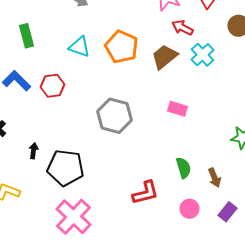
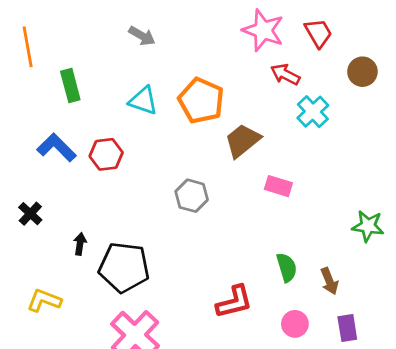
brown trapezoid: (164, 57) -> (243, 141), moved
gray hexagon: (114, 116) -> (192, 196), size x0.7
purple rectangle: (228, 212) -> (347, 328), turned -48

